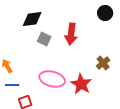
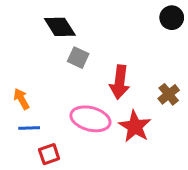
black diamond: (32, 19) -> (60, 27), turned 65
red arrow: (71, 34) -> (120, 82), moved

